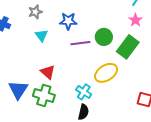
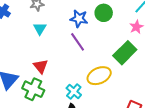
blue star: (68, 21) -> (79, 19), moved
green circle: (104, 37) -> (104, 13), moved
purple line: (80, 43) -> (78, 42), turned 54

